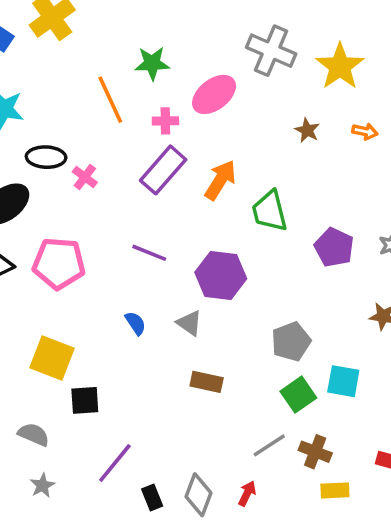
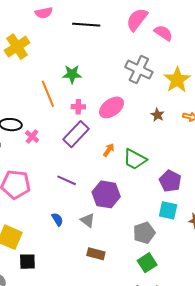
pink ellipse: (214, 94) -> (112, 107), moved
orange arrow: (220, 180) -> (109, 150), moved, size x0.6
green trapezoid: (270, 211) -> (135, 159), turned -50
cyan square: (343, 381) -> (168, 210), moved

